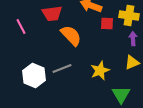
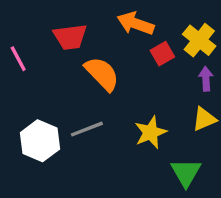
yellow cross: (129, 16) -> (199, 40), turned 30
red square: (107, 24) -> (162, 54), turned -32

